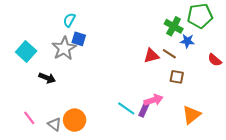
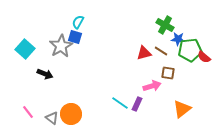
green pentagon: (200, 16) -> (190, 50), moved
cyan semicircle: (69, 20) -> (78, 22), moved
pink arrow: (154, 100) -> (152, 86), moved

